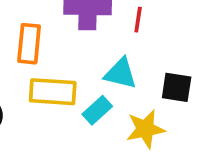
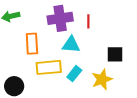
cyan triangle: (121, 73) -> (71, 45), moved

